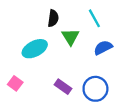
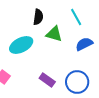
green triangle: (71, 37) -> (54, 34), turned -42

